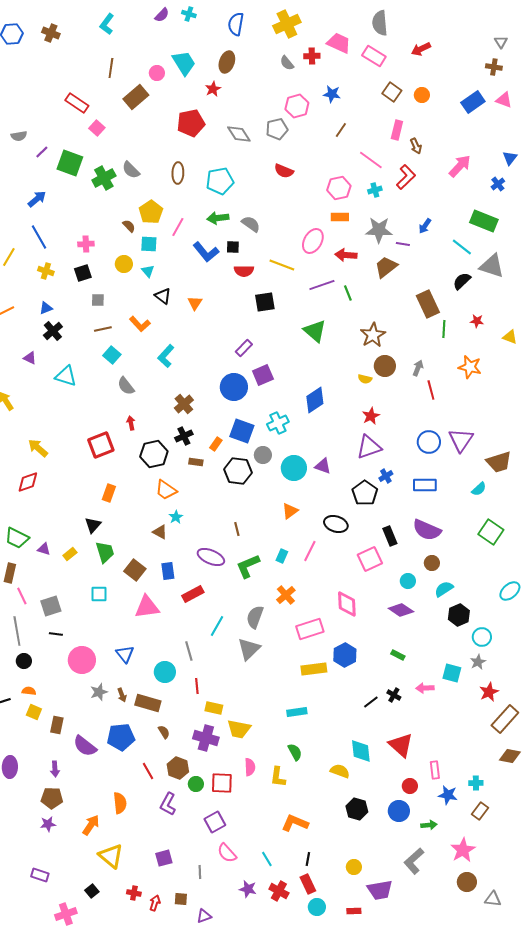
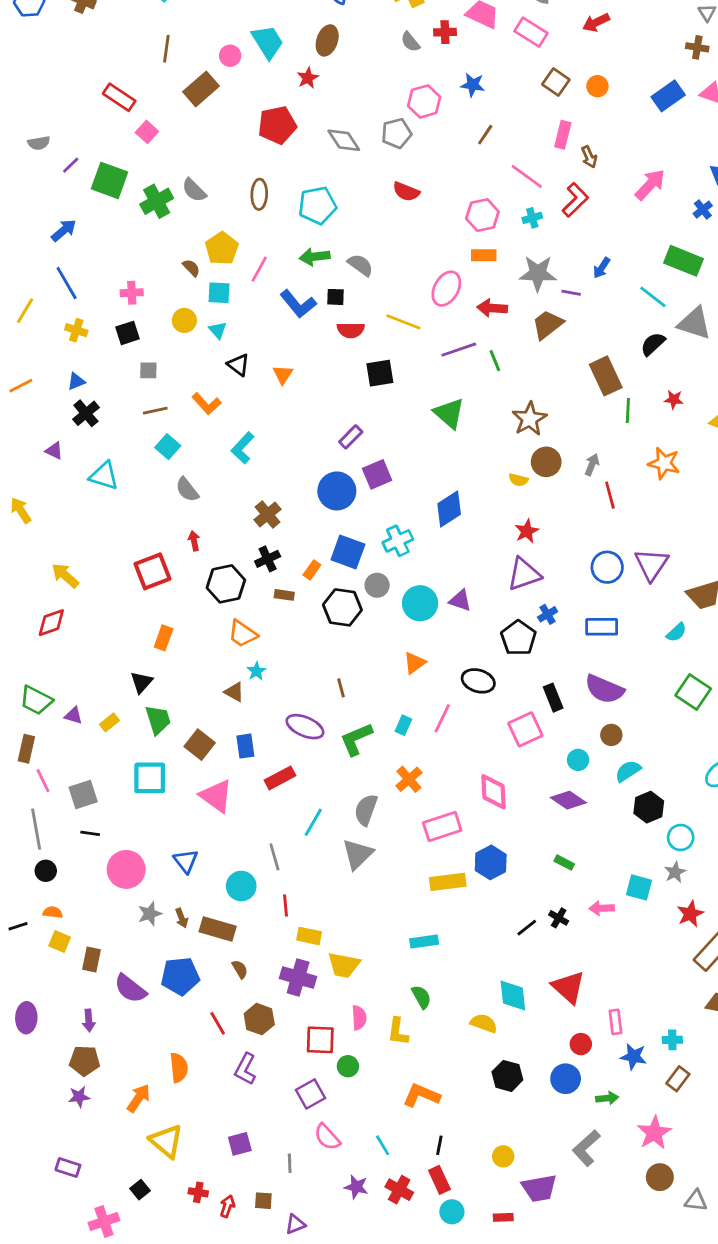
cyan square: (99, 594) -> (150, 778), size x1.5
pink triangle: (147, 607) -> (216, 796), turned 44
green circle: (196, 784) -> (348, 1066), moved

